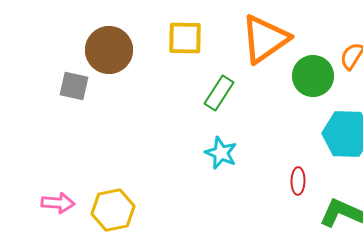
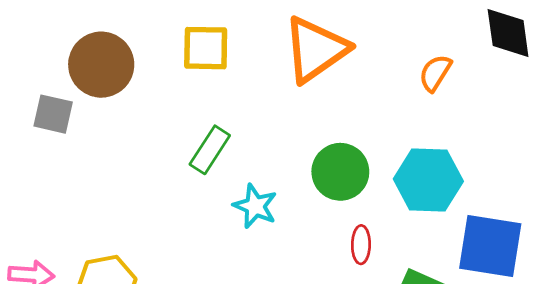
green circle: (313, 76) -> (340, 172), moved
green rectangle: (219, 93) -> (210, 150), moved

